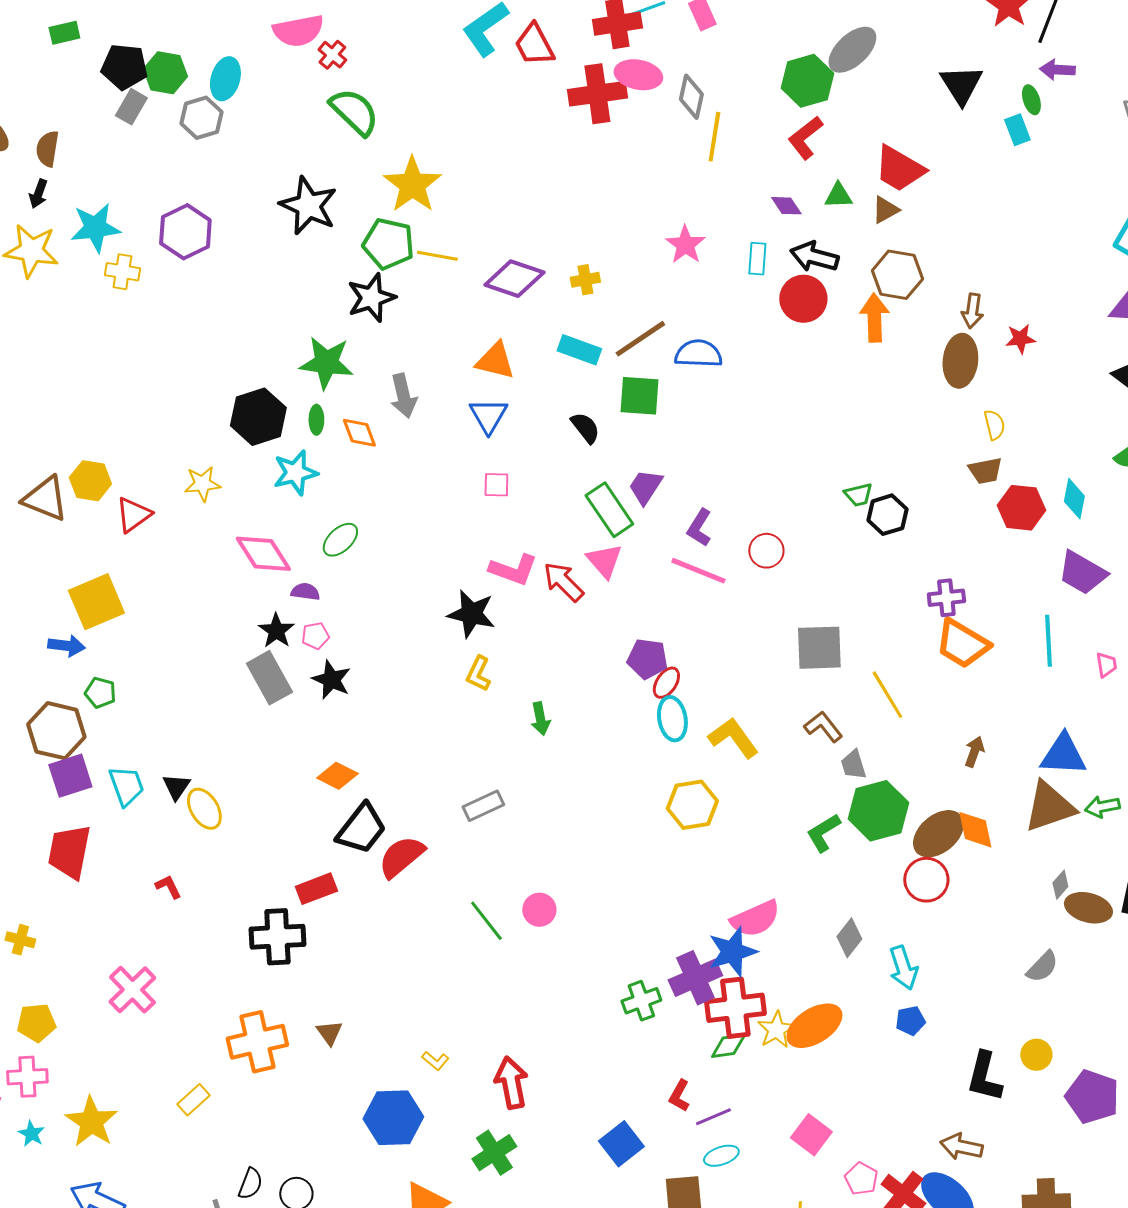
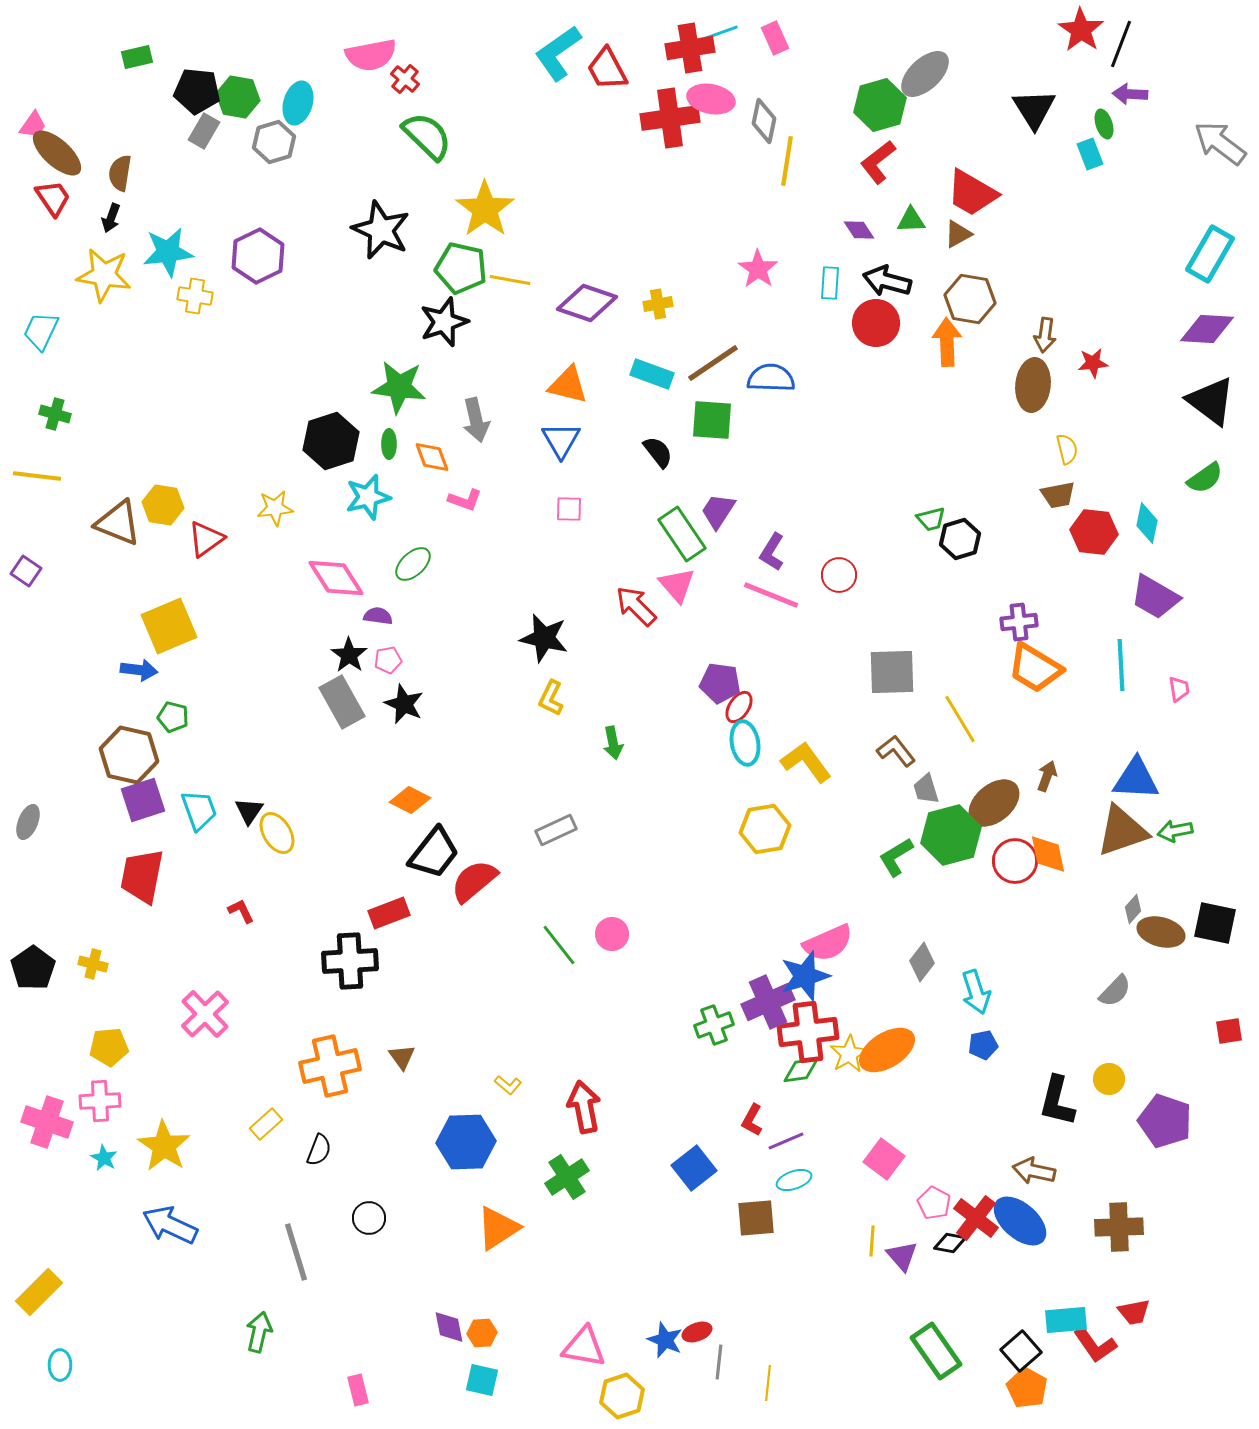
pink L-shape: (513, 570) -> (465, 500), moved, size x0.7
brown ellipse: (938, 834) -> (994, 803), moved
red circle: (926, 880) -> (1015, 861), moved
black semicircle: (250, 1184) -> (319, 1150), moved

